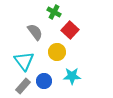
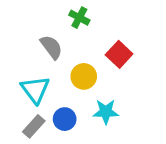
red square: (70, 30) -> (119, 54), moved

